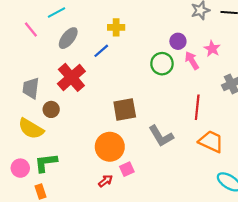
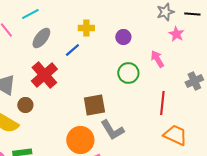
purple circle: (178, 41) -> (123, 37), moved
pink star: (212, 49) -> (176, 34), moved
green circle: (162, 64) -> (128, 73), moved
gray L-shape: (161, 136) -> (112, 130), moved

